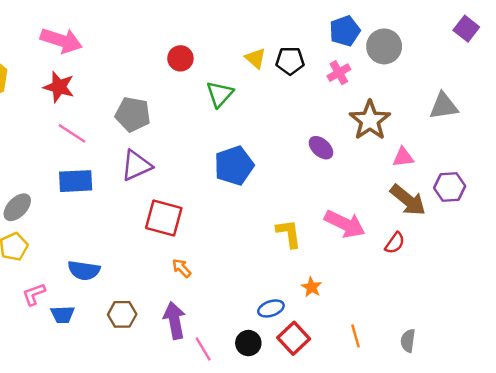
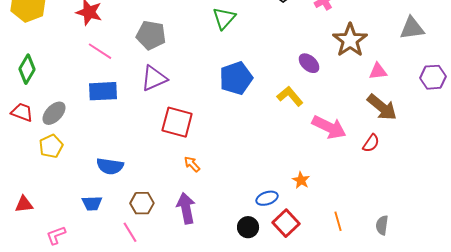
purple hexagon: (450, 187) -> (433, 77), moved
yellow L-shape: (289, 233) -> (290, 96), moved, turned -32
pink L-shape: (34, 294) -> (56, 235), moved
pink line: (203, 349) -> (130, 232), moved

